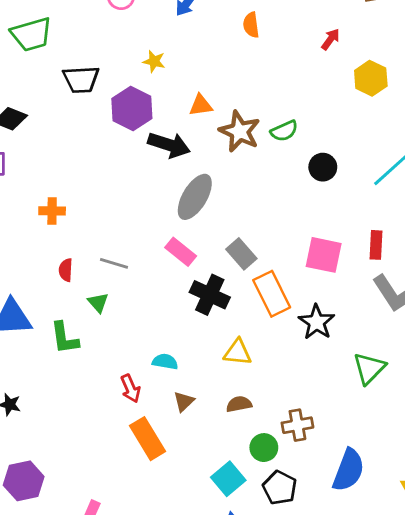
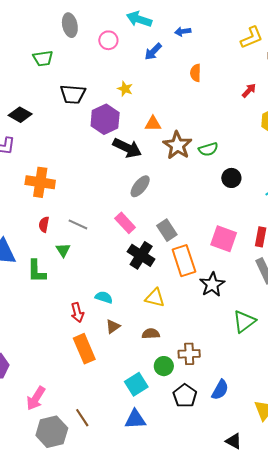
green trapezoid: (31, 34) -> (43, 58), size x0.7
gray ellipse: (195, 197) -> (140, 186), size x0.7
orange cross: (52, 211) -> (40, 182), size x1.6
blue semicircle: (348, 470) -> (220, 390), size x0.7
black pentagon: (280, 488) -> (185, 396), moved

